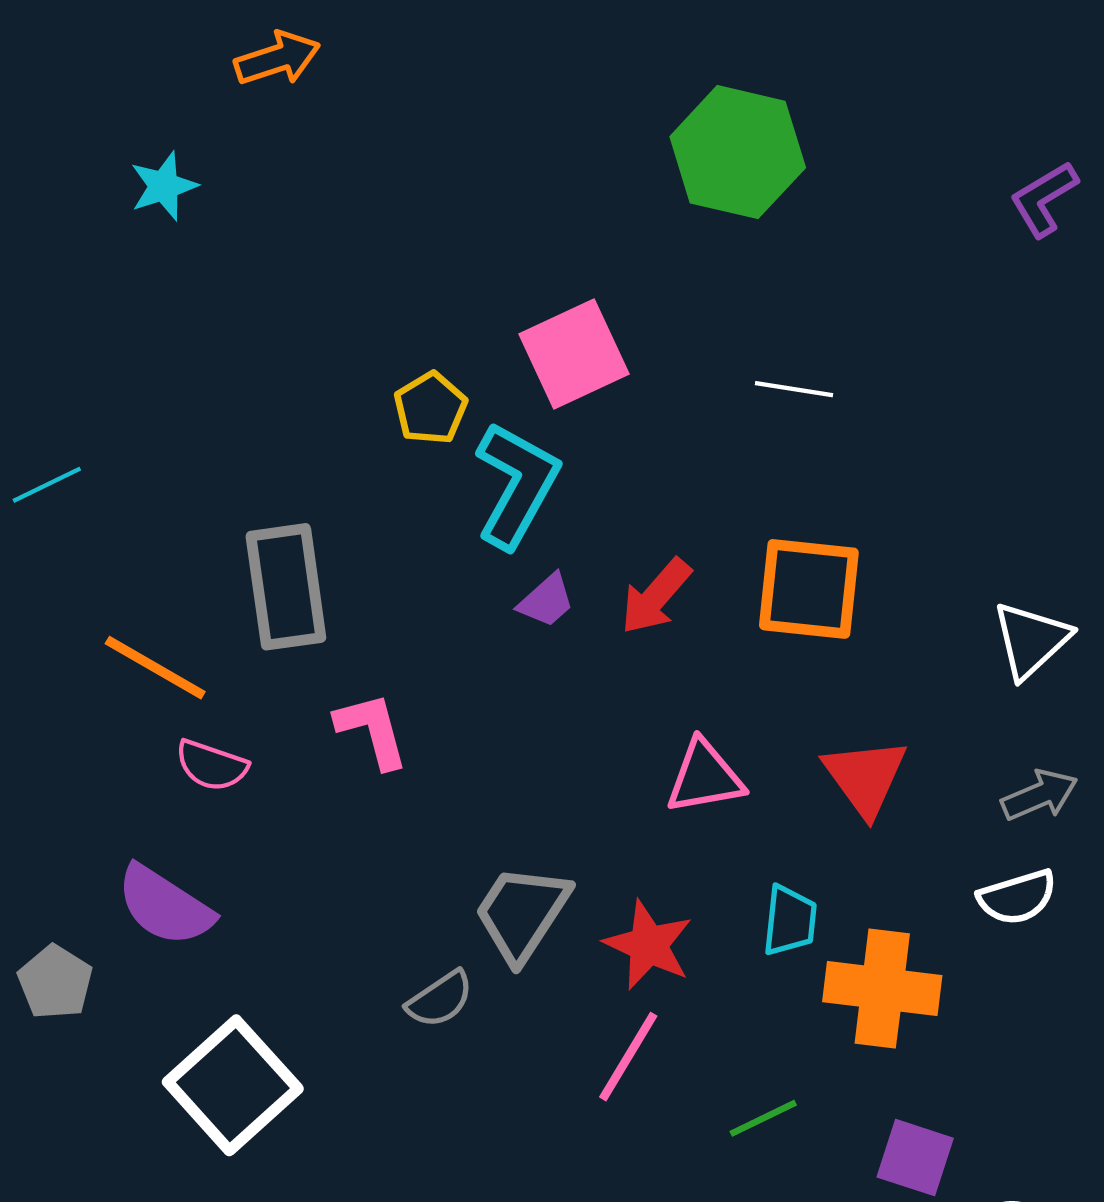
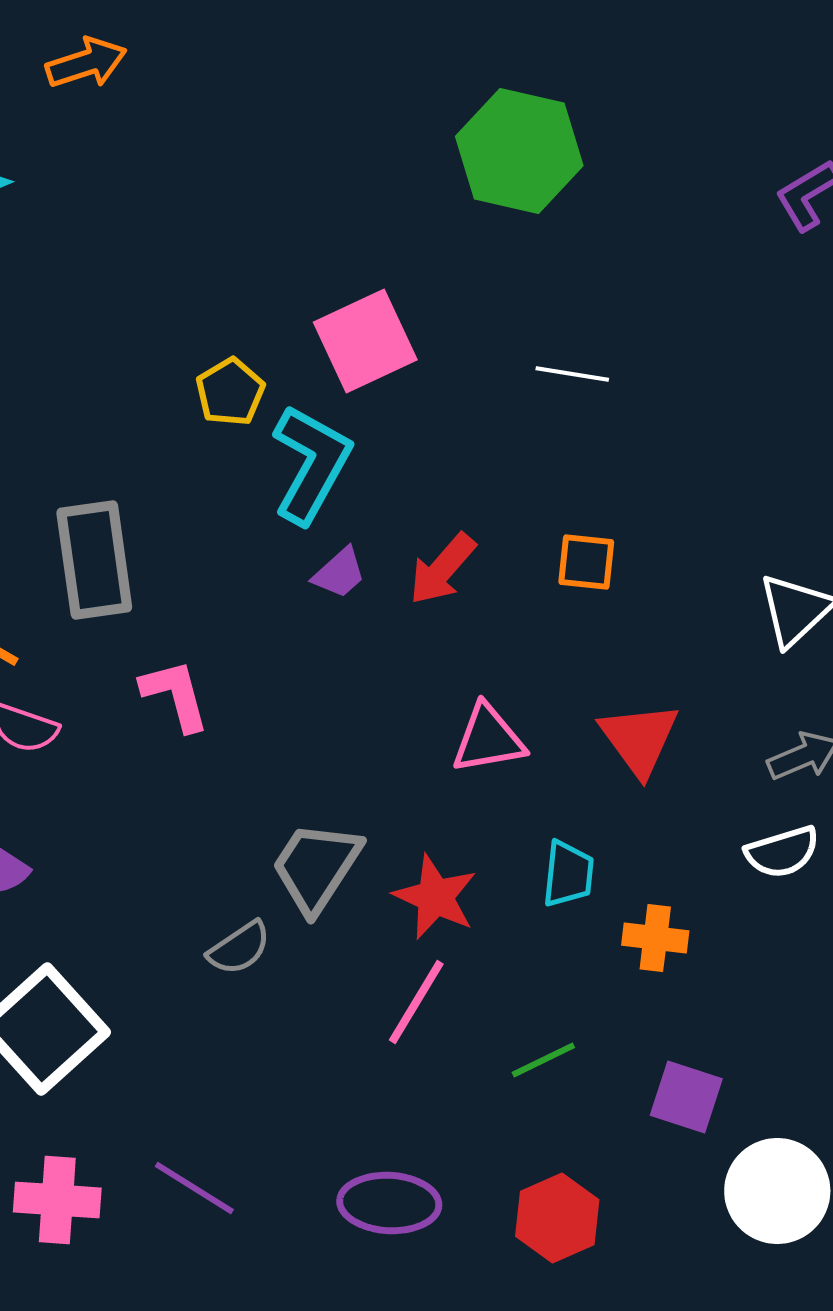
orange square: (809, 589) -> (586, 562), size x0.6
orange cross: (882, 989) -> (655, 938), size x0.6

